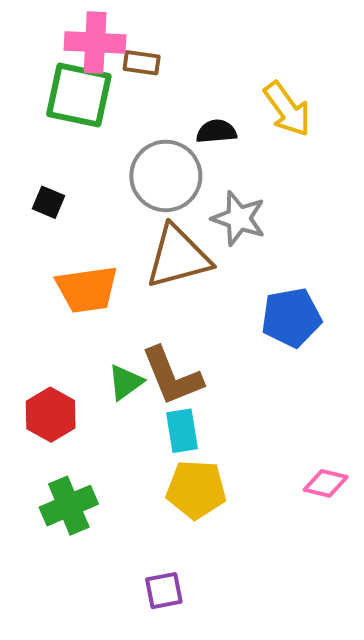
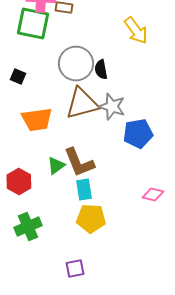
black semicircle: (216, 131) -> (101, 70), moved, turned -96
gray star: (239, 218) -> (112, 106), moved
pink diamond: (326, 483) -> (153, 194), moved

